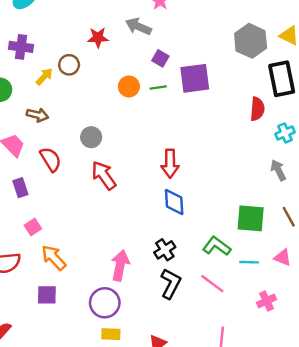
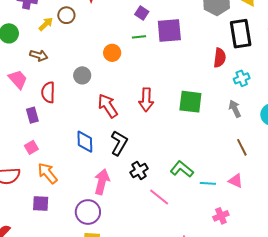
orange circle: (129, 87) -> (112, 53), moved
red semicircle: (51, 159) -> (48, 92), turned -150
red arrow: (104, 175) -> (108, 106), moved
purple rectangle: (20, 188) -> (32, 115), moved
blue diamond: (174, 202) -> (85, 142), moved
green square: (251, 218) -> (190, 102), moved
black L-shape: (171, 284) -> (119, 143), moved
pink line: (212, 284) -> (159, 197), moved

